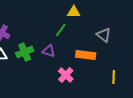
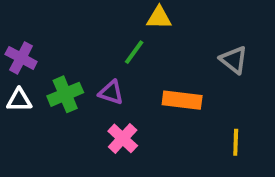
gray triangle: (104, 35) -> (234, 60), moved
pink cross: (66, 75) -> (123, 138), moved

